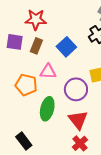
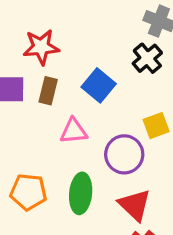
orange pentagon: (26, 85) -> (28, 192), moved

